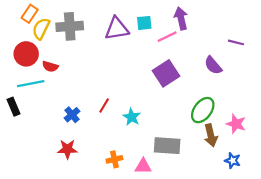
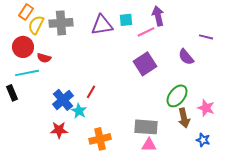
blue cross: (72, 115) -> (63, 100), size x1.5
cyan star: (132, 117) -> (79, 111), moved
orange cross: (114, 159) -> (100, 139), size x1.5
pink triangle: (143, 166) -> (149, 145), moved

